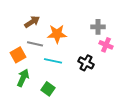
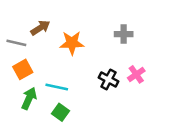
gray line: (35, 44) -> (16, 43), moved
pink cross: (106, 45) -> (136, 74), moved, turned 32
cyan line: (53, 61) -> (57, 87), moved

